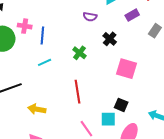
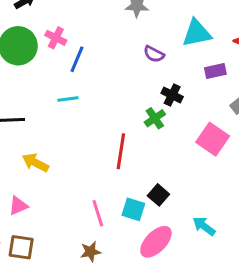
black cross: (110, 39) -> (172, 95), turned -32
green cross: (79, 53) -> (155, 118), moved
pink square: (127, 69) -> (213, 139), moved
red line: (78, 92) -> (121, 151), moved

